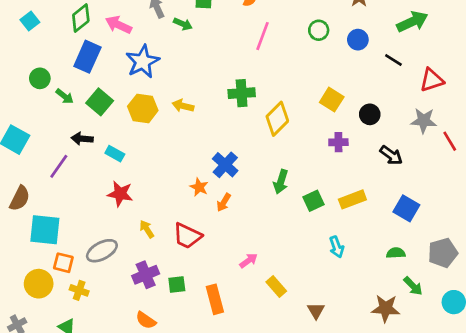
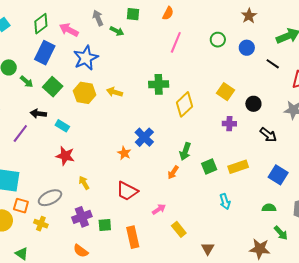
orange arrow: (224, 202) -> (173, 172), moved
red trapezoid: (187, 236) -> (127, 191), moved
yellow cross: (79, 290) -> (41, 224), moved

